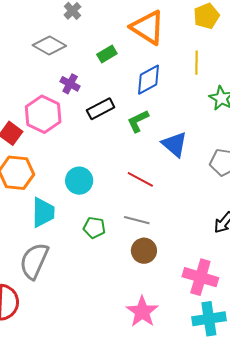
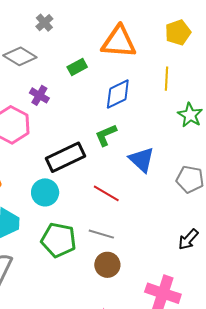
orange triangle: (148, 27) -> (119, 42), turned -30
black rectangle: (101, 109) -> (66, 157), moved, size x1.4
green pentagon: (94, 228) -> (59, 240), size x1.6

